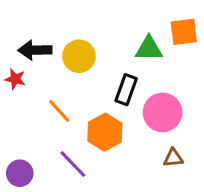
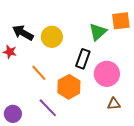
green triangle: (149, 49) -> (98, 32), turned -42
black arrow: (35, 50) -> (23, 33), turned 30

